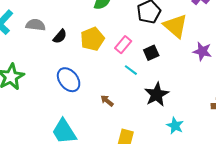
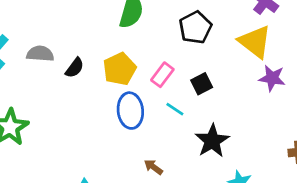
yellow triangle: (175, 26) -> (255, 42), moved
blue ellipse: (69, 80) -> (130, 111), moved, turned 35
brown arrow: (107, 101) -> (153, 167), moved

